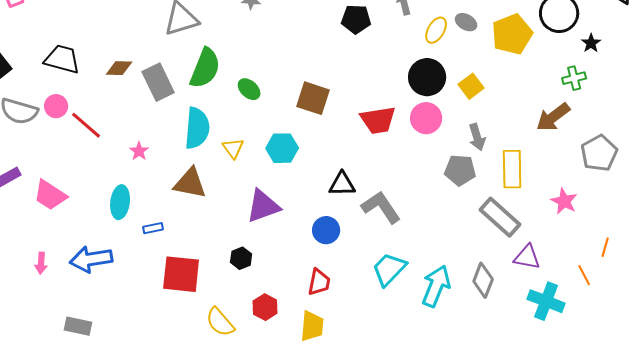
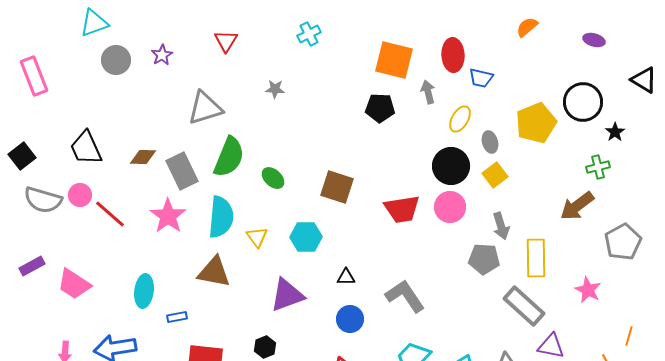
gray ellipse: (466, 22) -> (490, 142), moved, turned 45
black trapezoid: (62, 59) -> (86, 148), turned -129
pink star: (139, 151) -> (168, 216), moved, size x1.8
black triangle: (342, 184) -> (346, 277), moved, size x0.7

